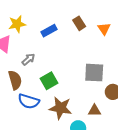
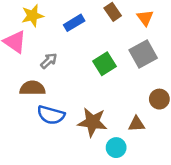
gray square: (94, 73) -> (143, 54), moved, turned -30
brown semicircle: (15, 80) -> (32, 88), turned -72
green square: (49, 81) -> (104, 64), moved

